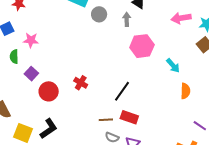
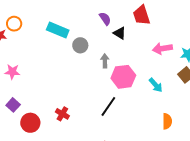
gray arrow: (127, 19) -> (105, 61), moved
cyan arrow: (173, 66) -> (156, 85), moved
black line: (122, 91) -> (108, 106), moved

